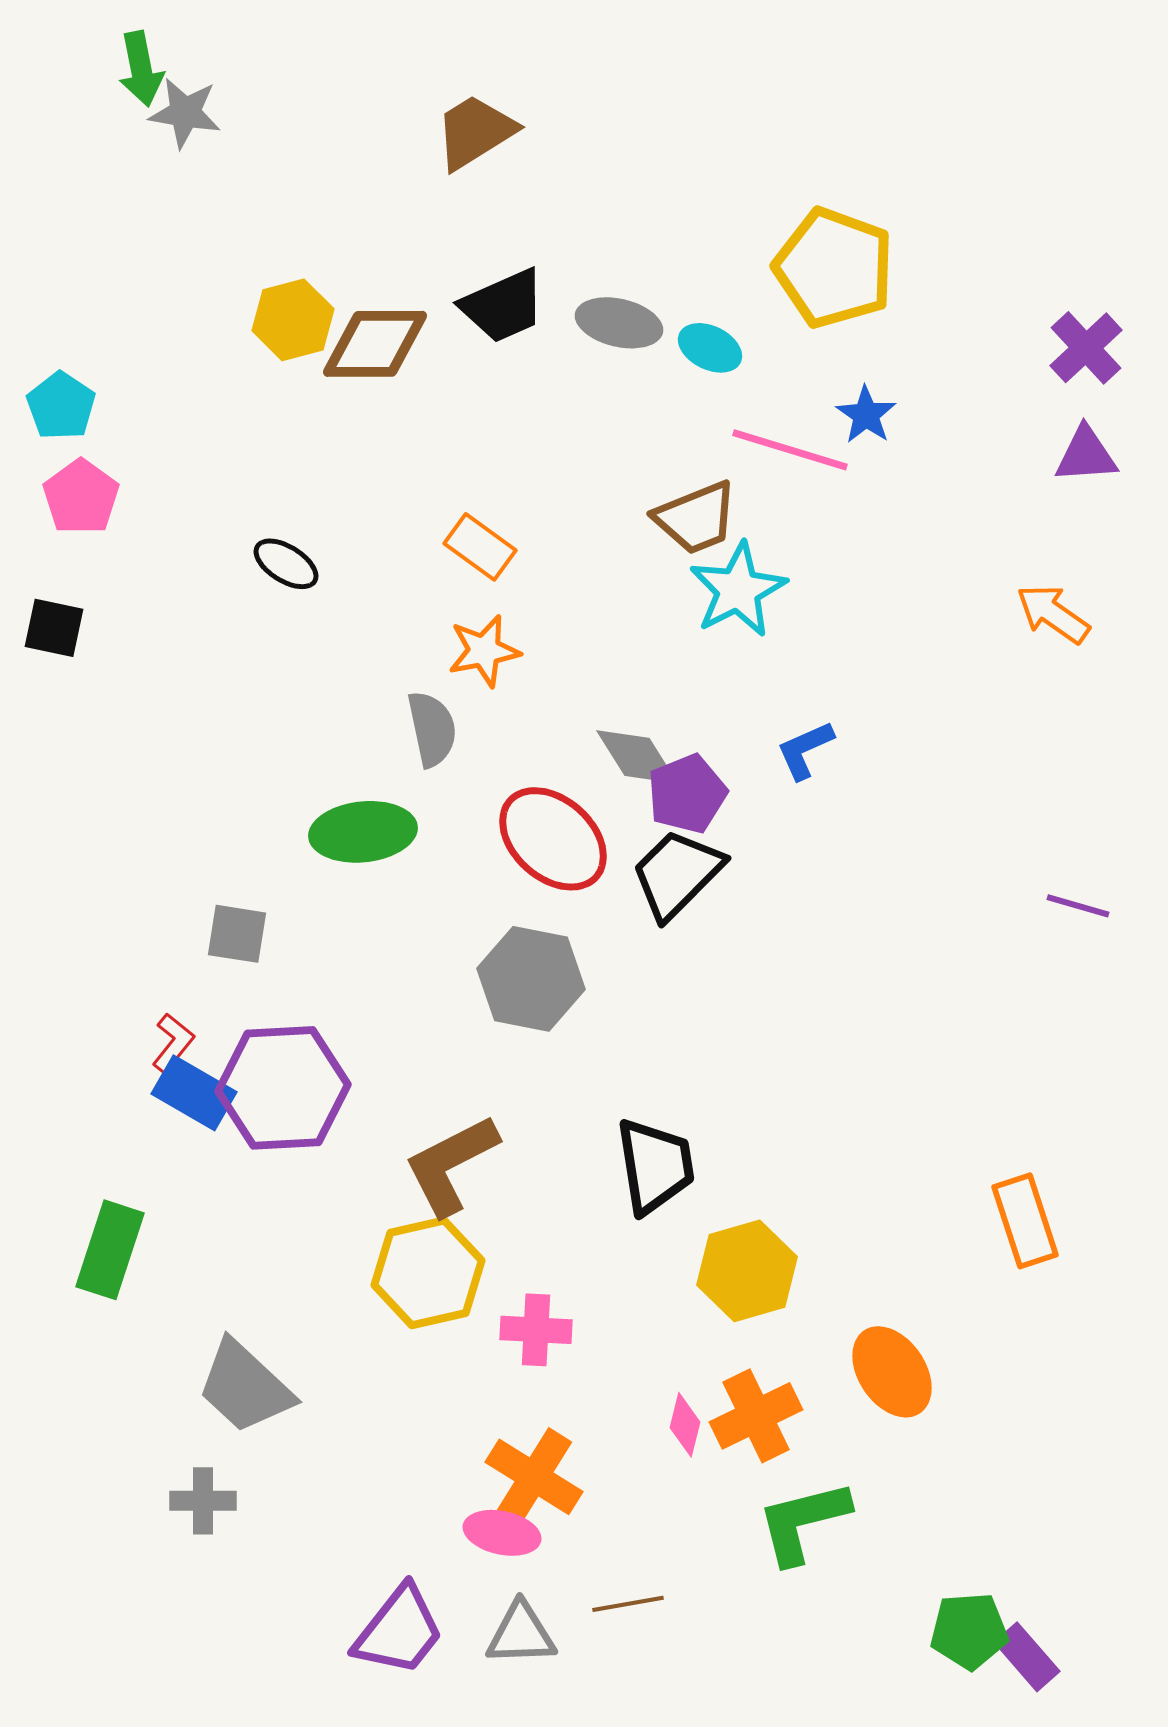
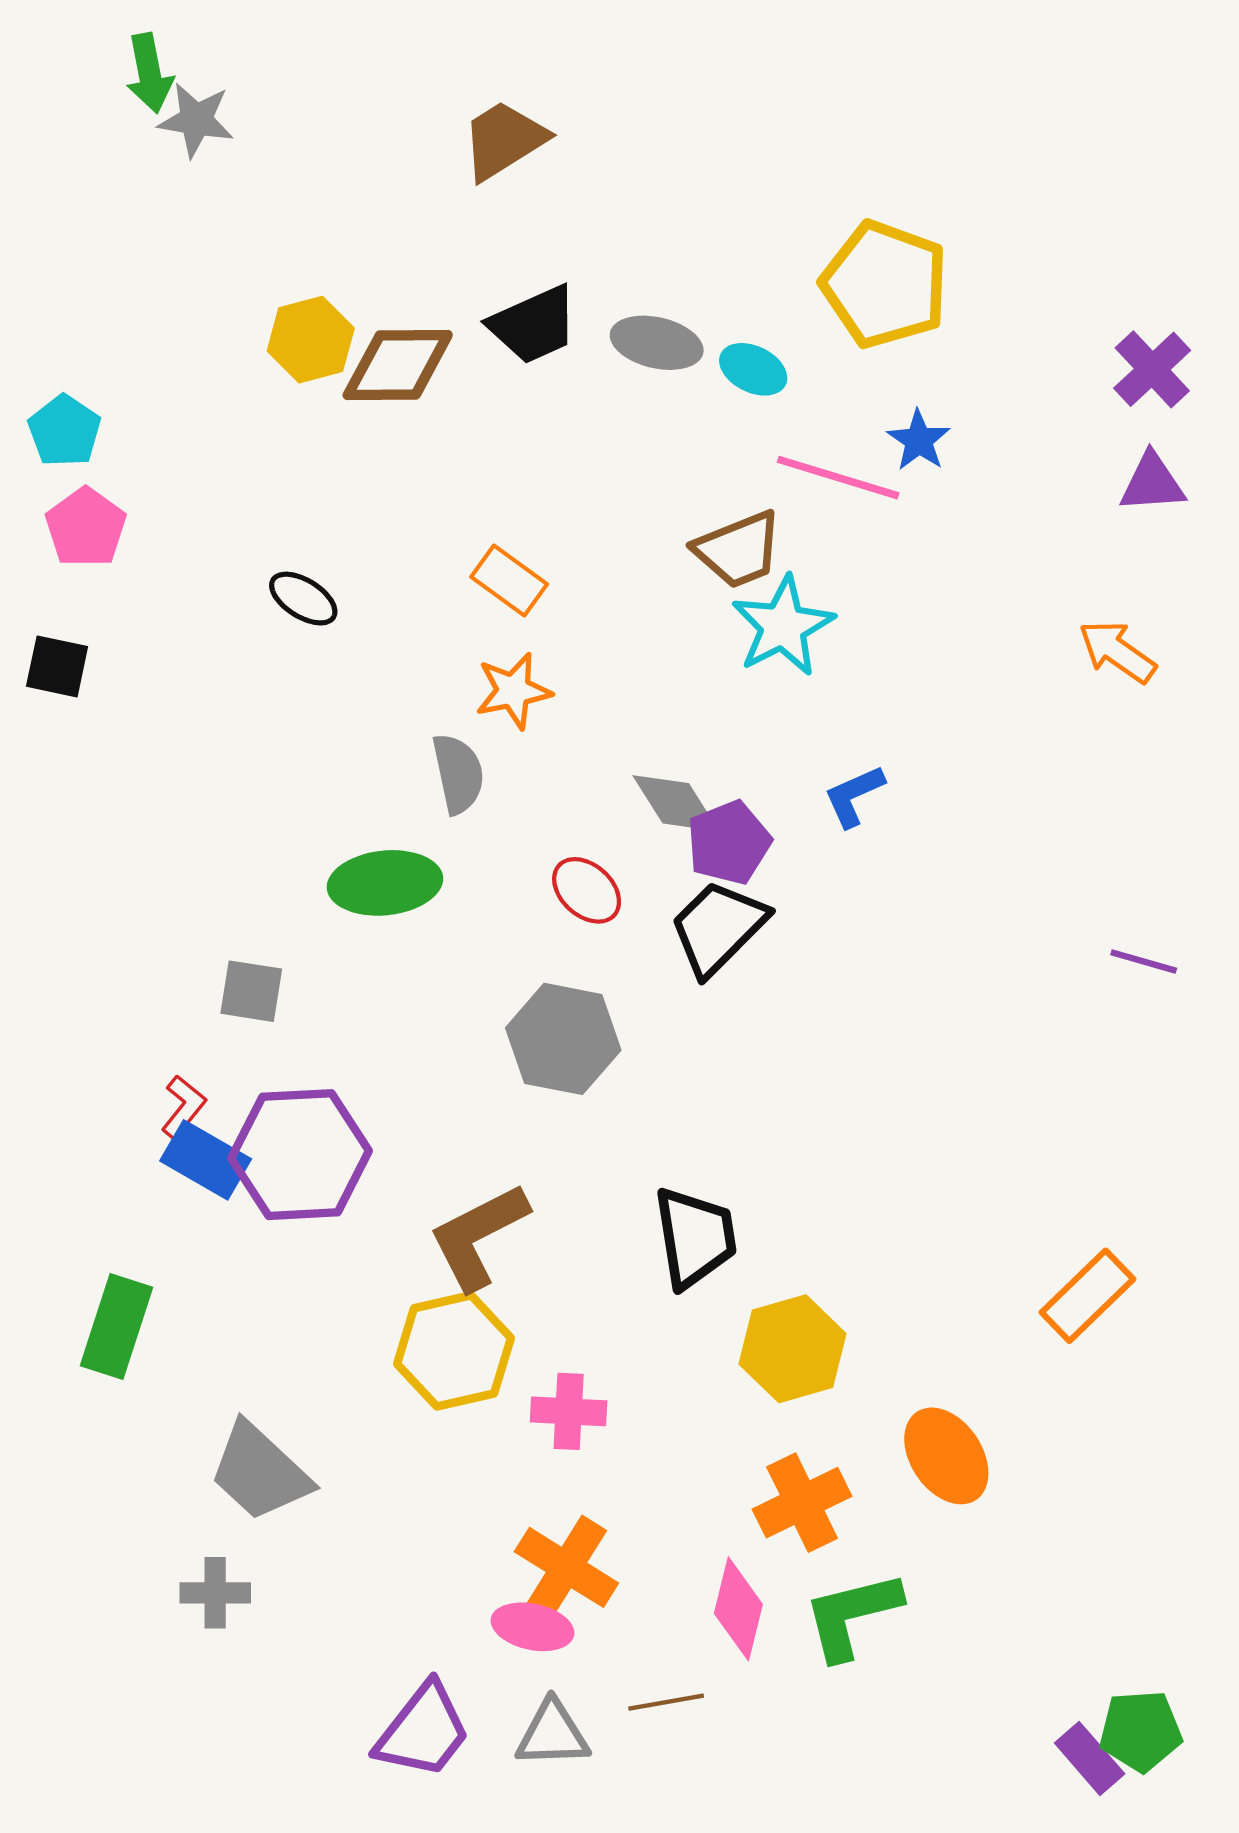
red ellipse: (553, 839) -> (587, 890), size x0.6
orange rectangle: (1025, 1221) -> (1087, 1296), turned 64
pink diamond: (685, 1425) -> (738, 1609), moved, size x1.5
green pentagon: (969, 1631) -> (1141, 1731), moved

